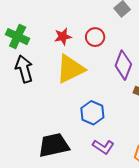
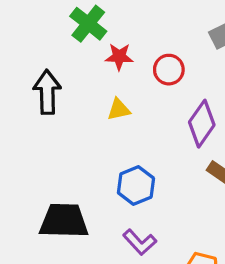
green cross: (18, 37) -> (88, 24), moved
yellow triangle: (70, 69) -> (119, 109), size x0.5

